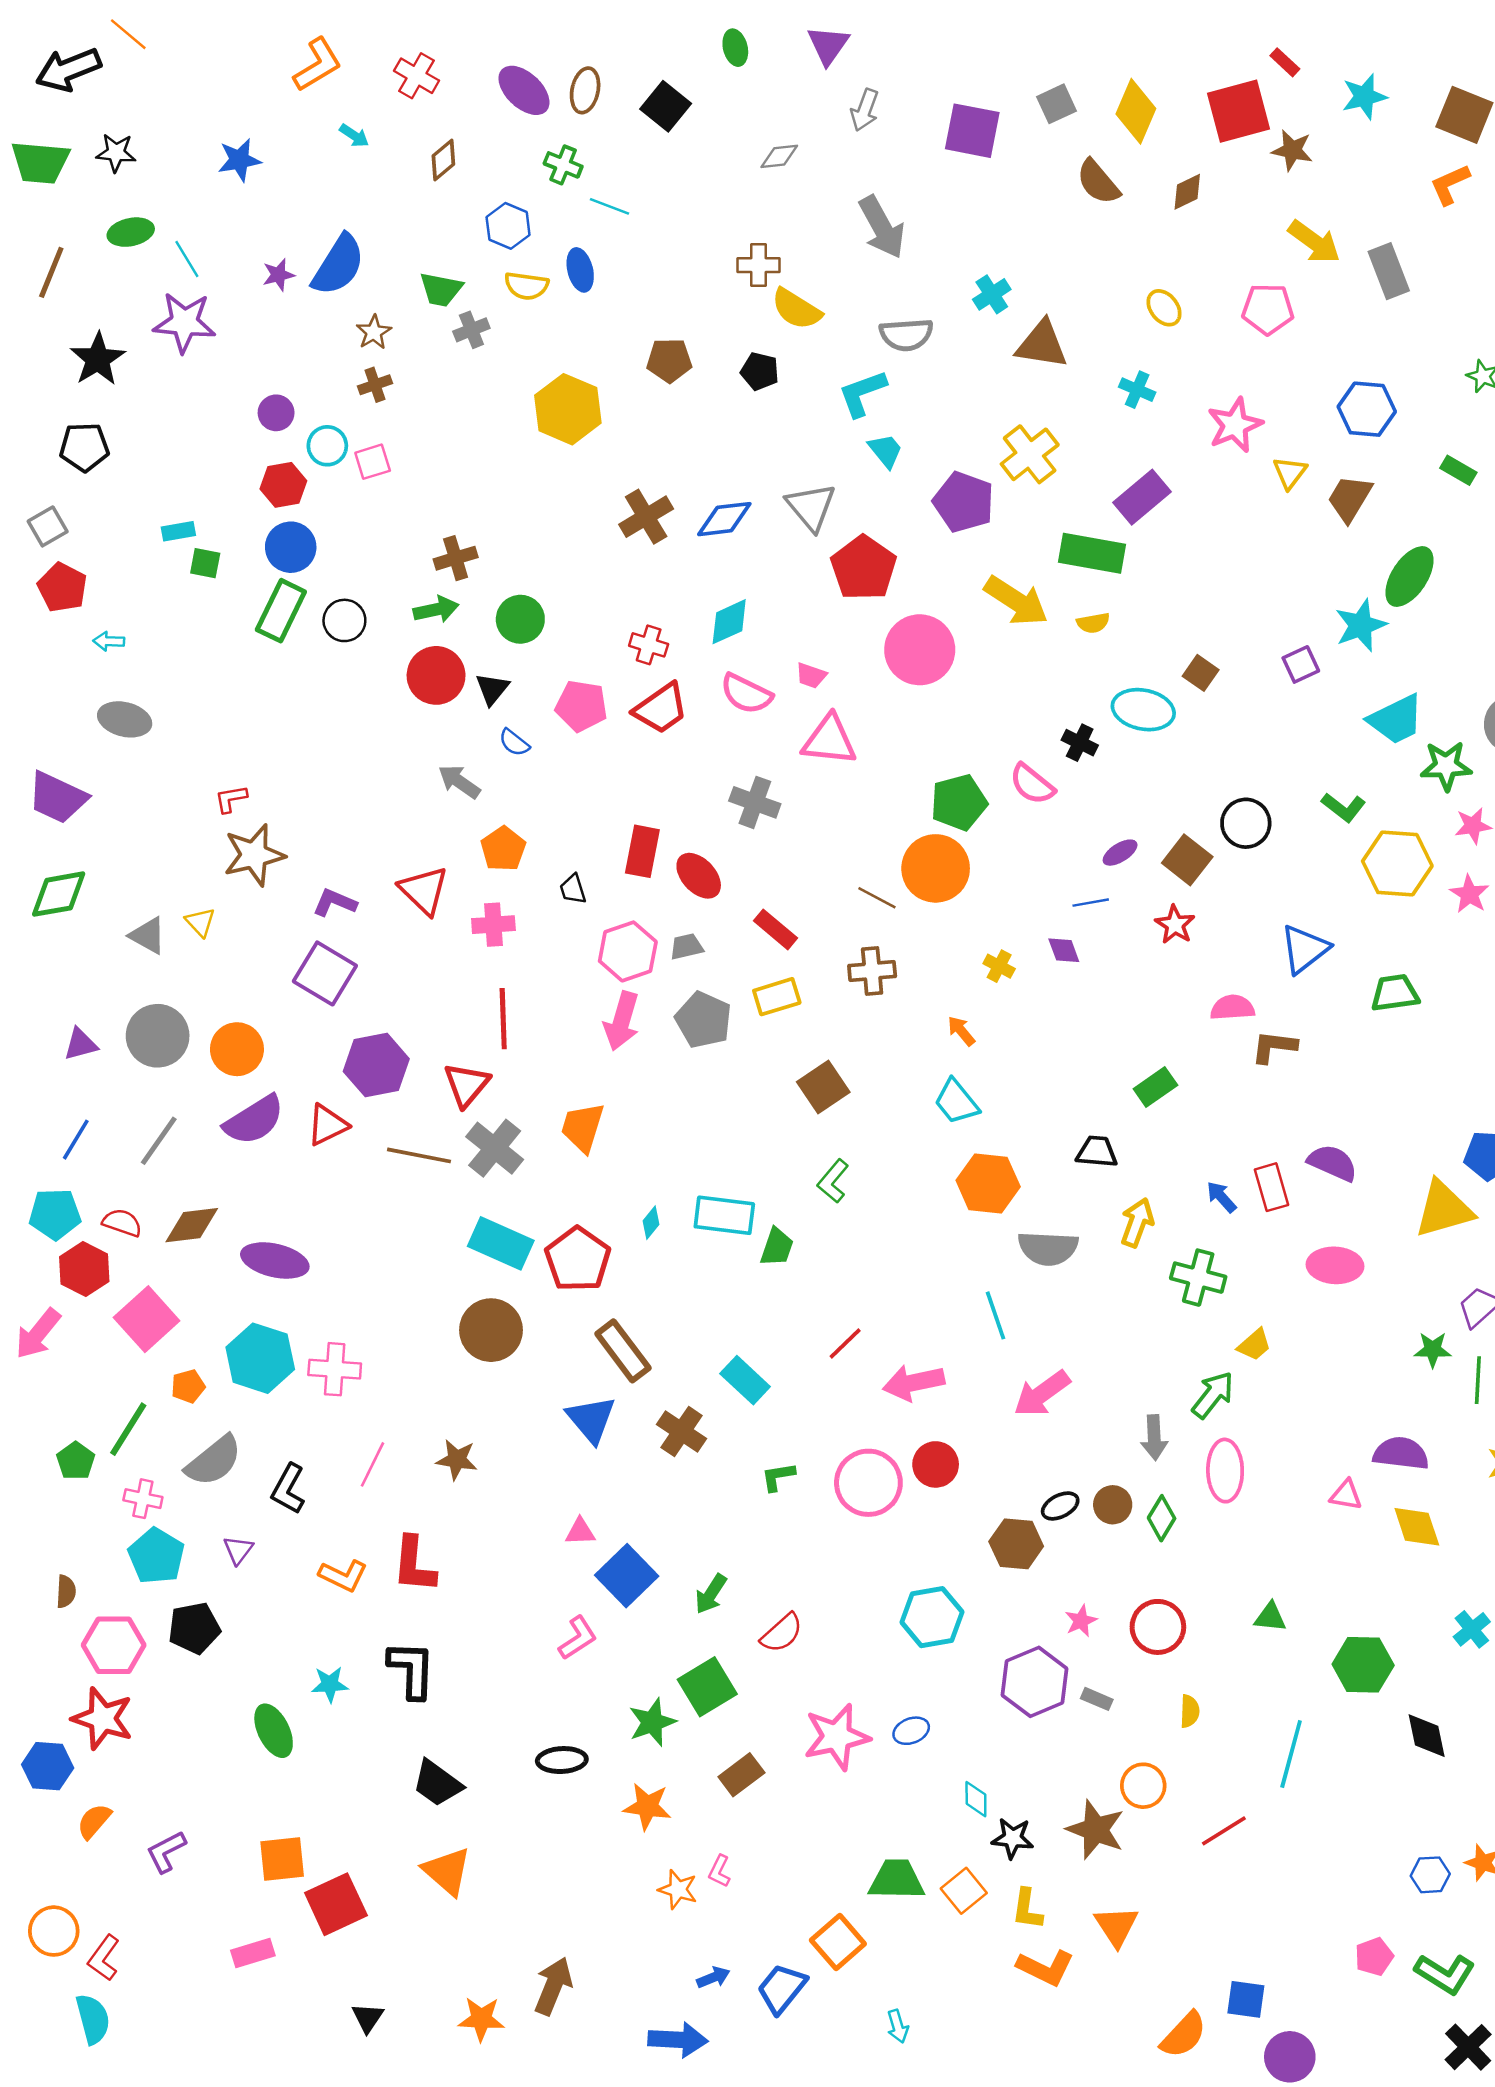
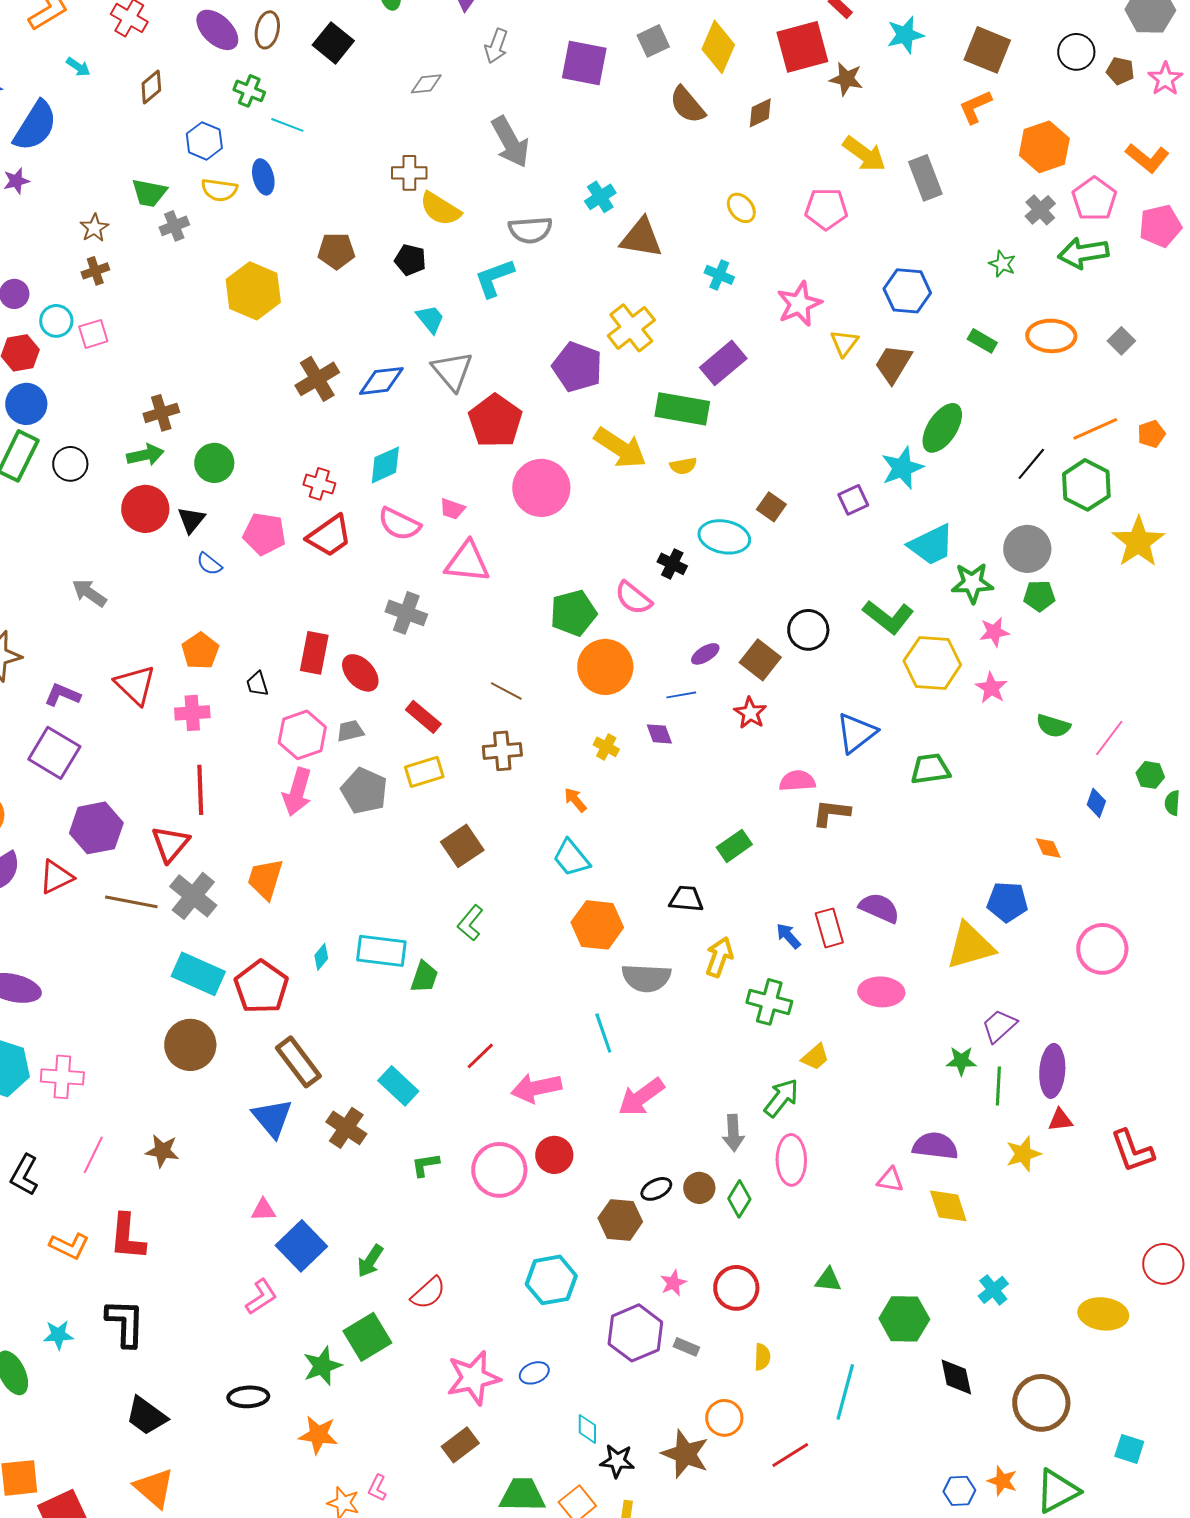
blue semicircle: (338, 265) -> (35, 126), moved
cyan trapezoid: (886, 451) -> (430, 319), moved
gray arrow: (459, 782) -> (89, 593), moved
green L-shape: (1344, 807) -> (888, 617), size x1.4
orange circle: (936, 868) -> (605, 667), moved
brown rectangle: (741, 1775) -> (460, 1445), moved

